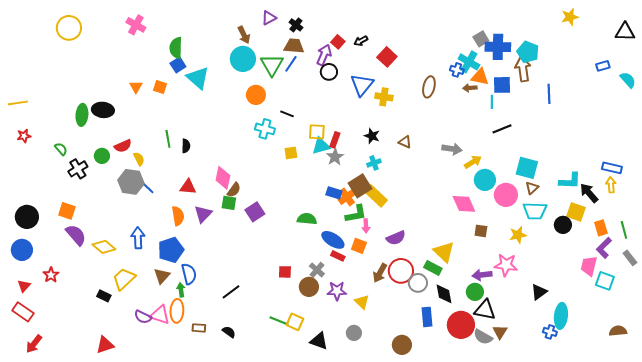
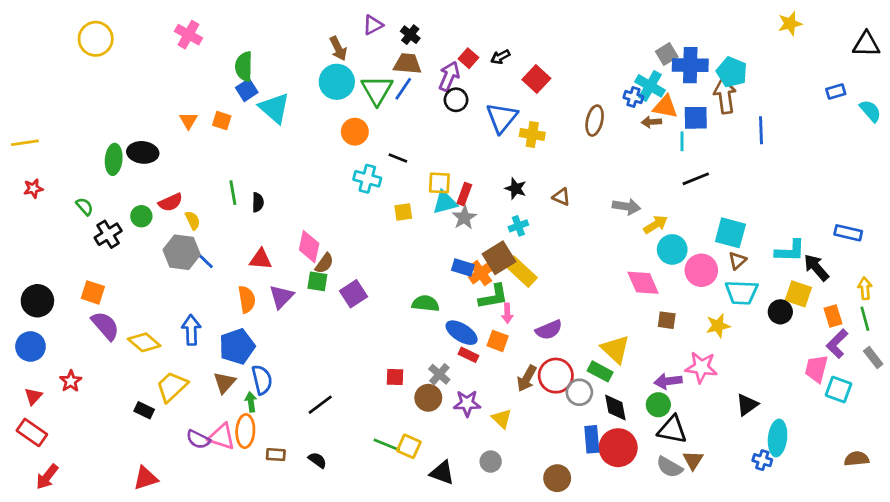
yellow arrow: (611, 185) -> (865, 288), moved
red circle: (461, 325) -> (618, 448), moved

